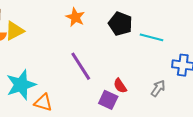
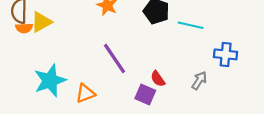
orange triangle: (43, 103) -> (85, 93), moved, turned -36

